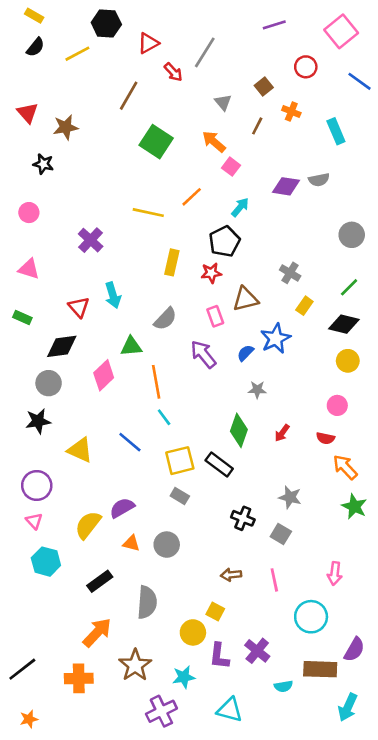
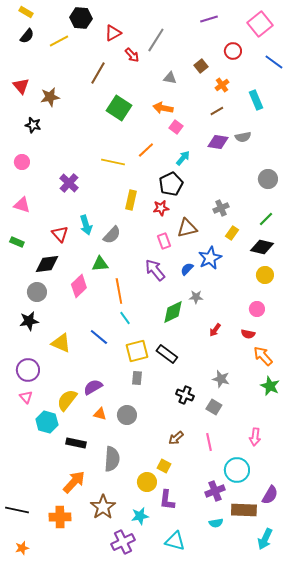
gray triangle: (223, 102) -> (170, 78), turned -40
orange cross: (291, 111) -> (222, 85), turned 32
brown line: (257, 126) -> (217, 111), moved, turned 32
orange arrow: (214, 142) -> (163, 108), turned -30
gray cross: (290, 273) -> (221, 208), turned 35
gray semicircle: (165, 319) -> (112, 235), moved
green diamond: (239, 430) -> (173, 312), moved, turned 45
gray rectangle: (180, 496) -> (137, 378), turned 64
cyan hexagon: (46, 562) -> (47, 422), moved
brown arrow: (231, 575) -> (176, 438), turned -35
black rectangle: (100, 581) -> (76, 443), turned 48
purple cross: (257, 651) -> (215, 491), moved, turned 30
black line: (22, 669) -> (17, 510), turned 50

